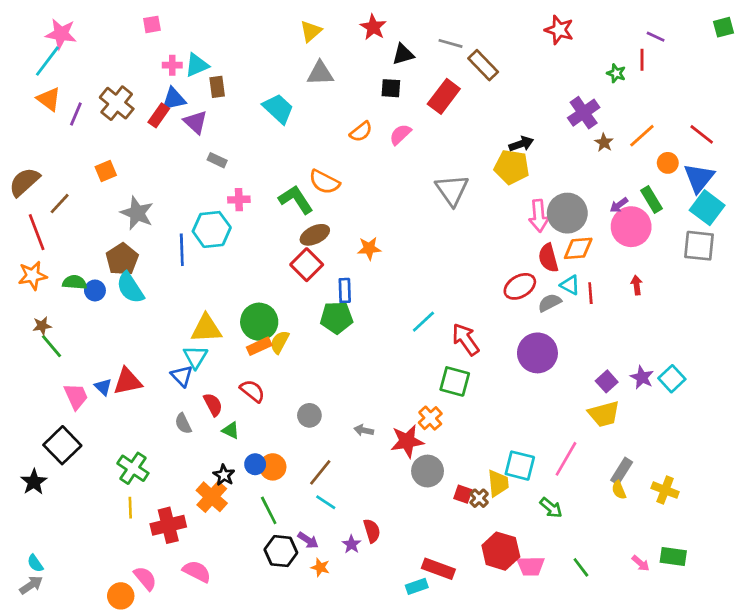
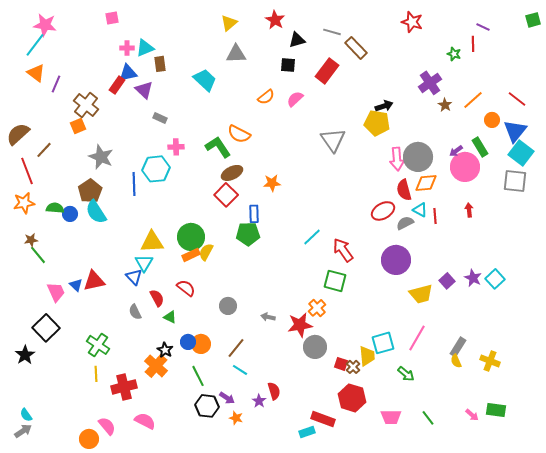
brown cross: (117, 103) -> (86, 105), moved
yellow trapezoid: (604, 414) -> (421, 294), moved
cyan square: (520, 466) -> (383, 343), turned -30
red hexagon: (501, 551) -> (352, 398), moved

